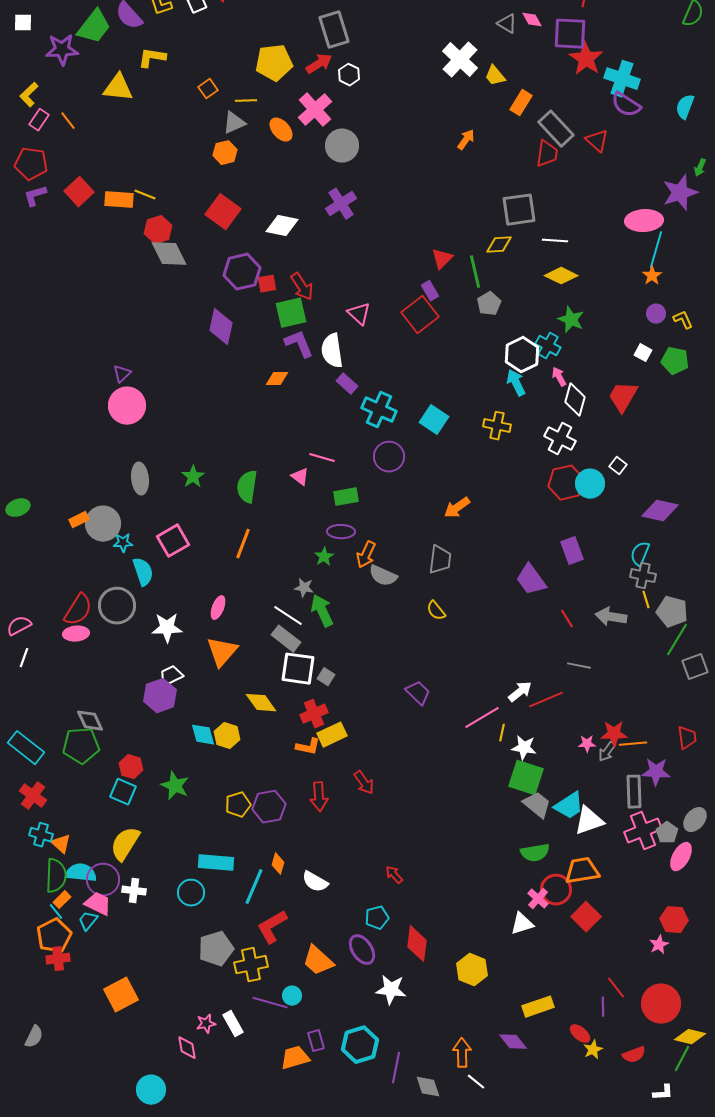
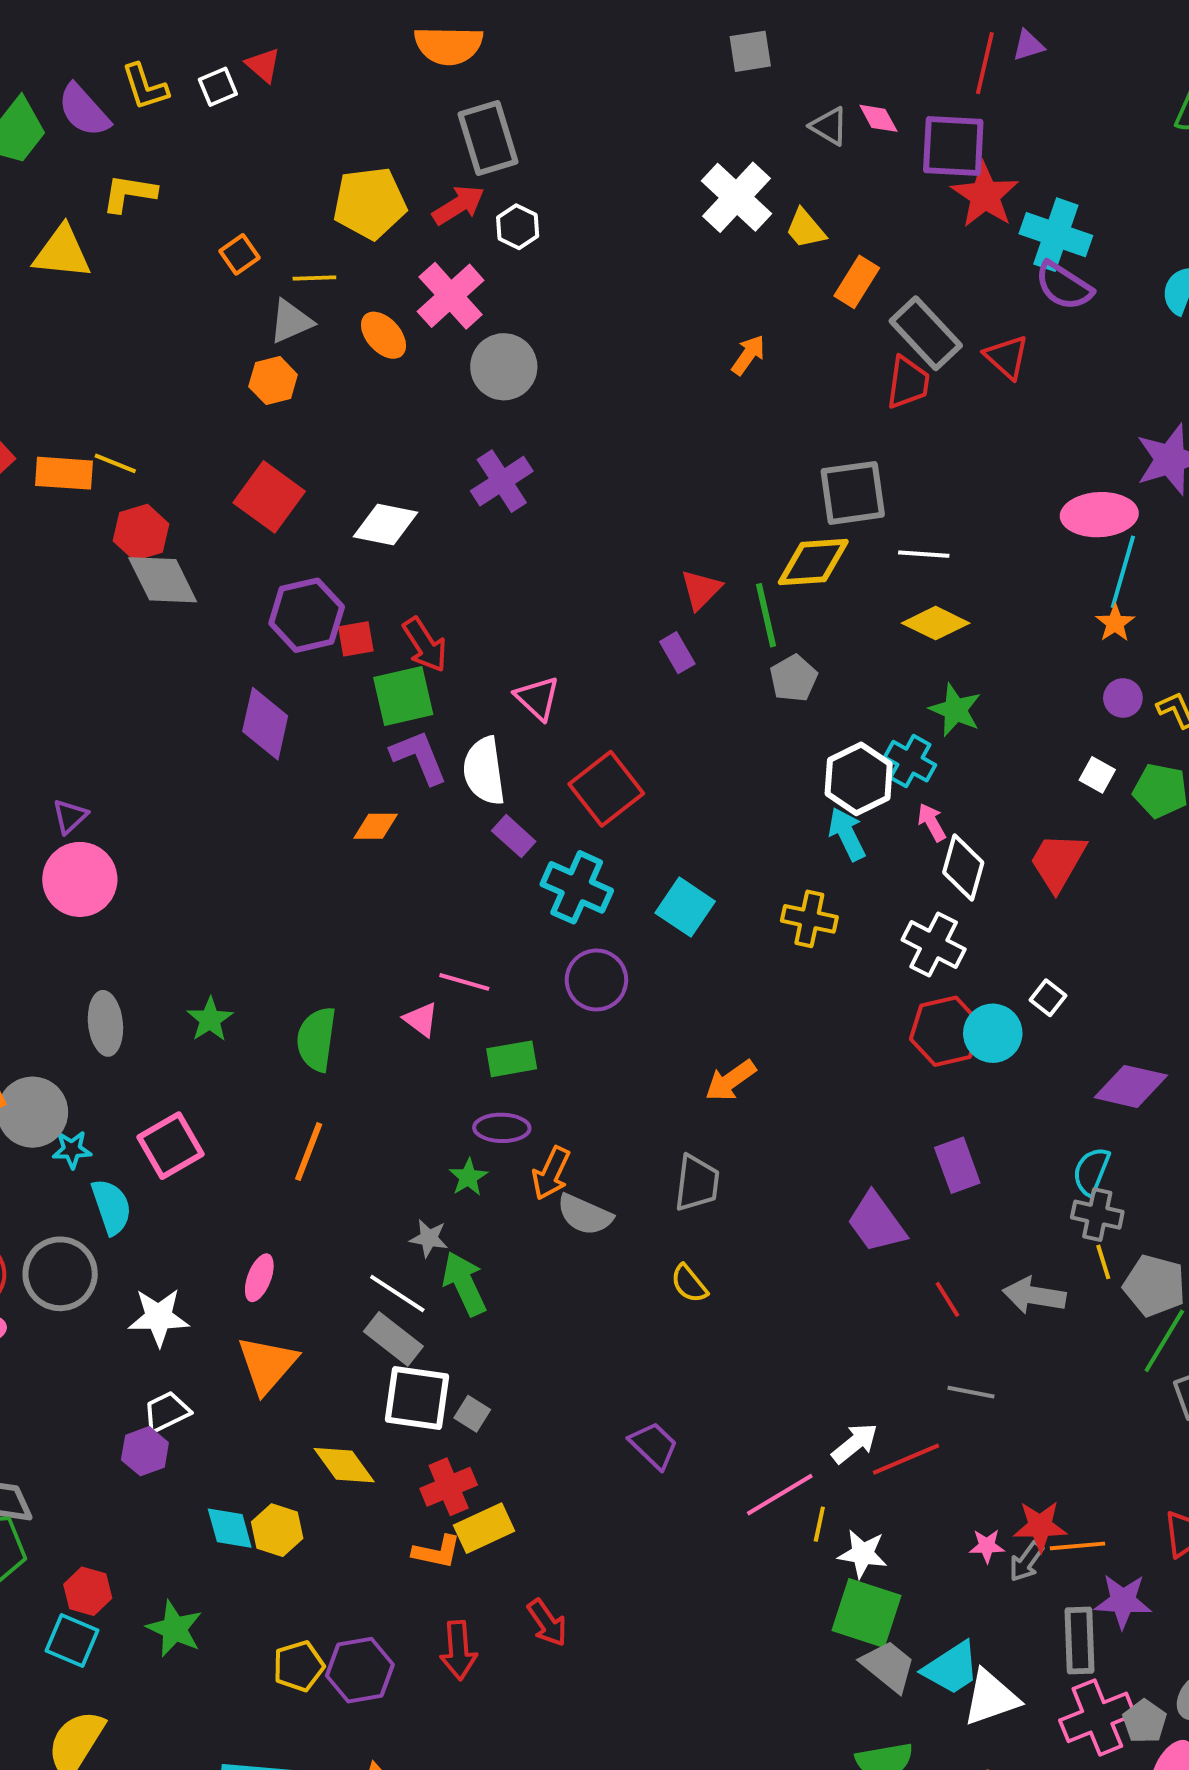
yellow diamond: (499, 245) -> (813, 562), size x1.4
red square: (420, 315) -> (606, 789), moved
purple hexagon: (160, 696) -> (145, 1451), size x0.7

